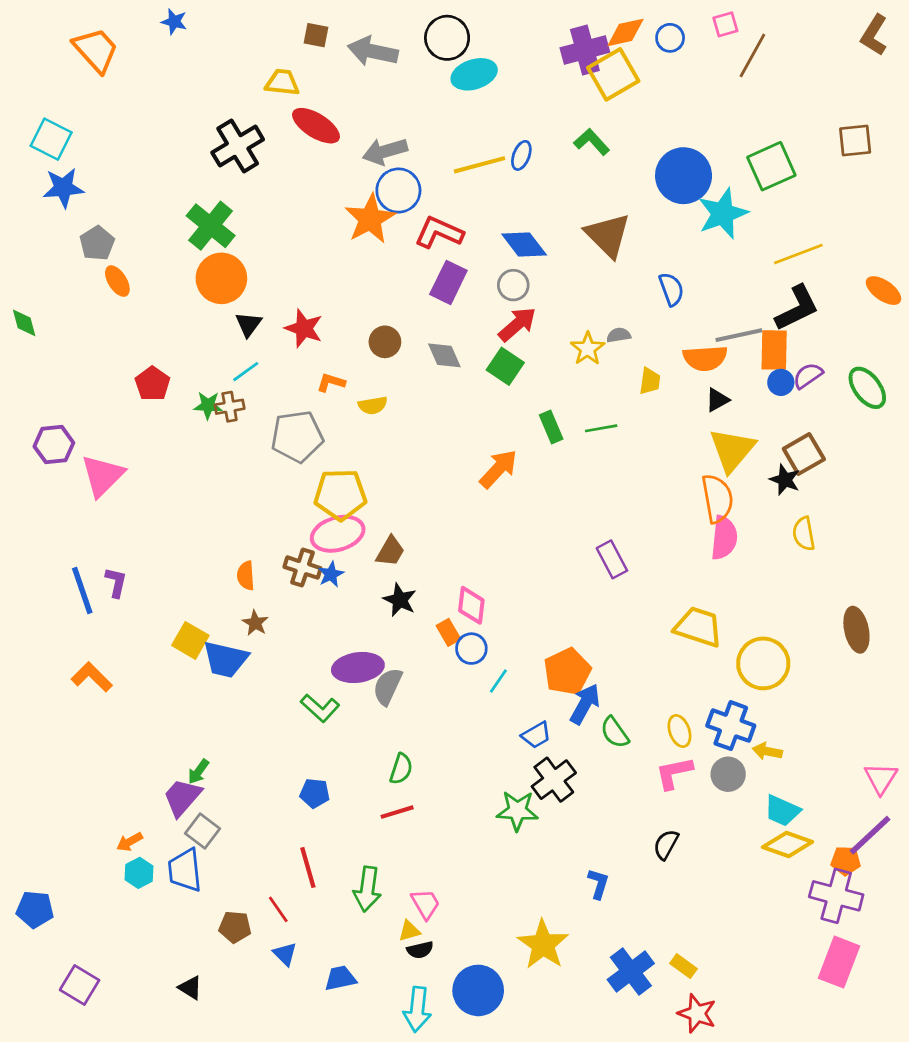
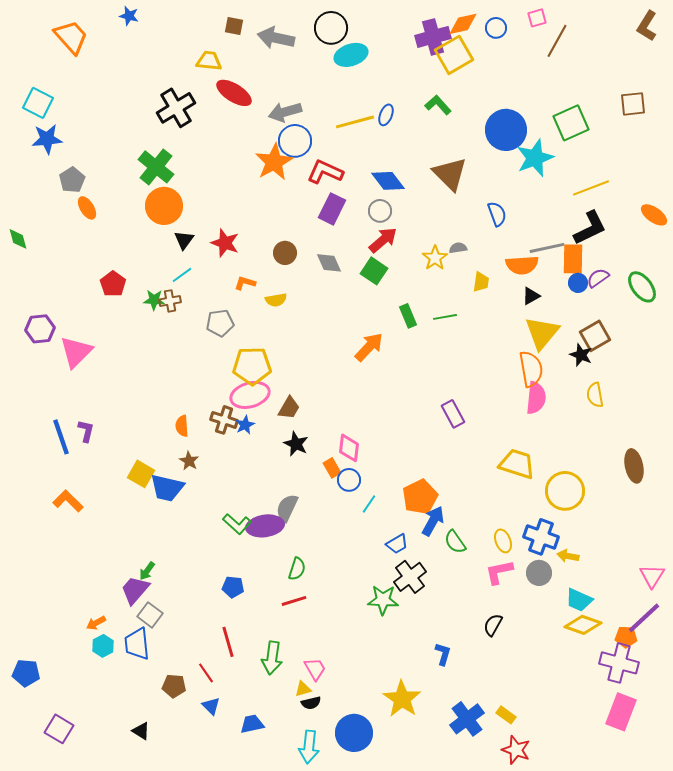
gray pentagon: (297, 436) -> (220, 323), size x0.7
purple ellipse: (358, 667) -> (265, 526), moved

